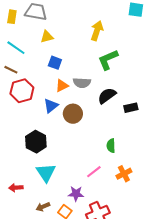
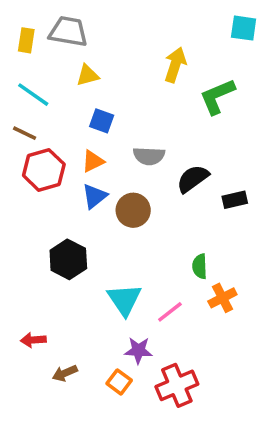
green L-shape: (108, 60) -> (217, 96), moved
orange triangle: (62, 86) -> (93, 161), moved
cyan triangle: (46, 173) -> (124, 300), moved
orange cross: (124, 174) -> (222, 298), moved
brown arrow: (43, 207) -> (65, 373), moved

